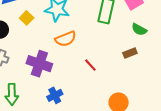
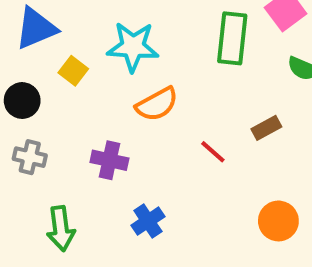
brown rectangle: (130, 53) -> (266, 128), moved
purple cross: (39, 64) -> (109, 160), size x0.7

